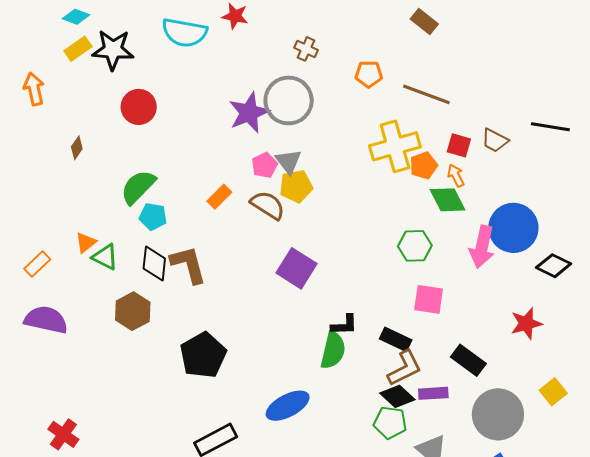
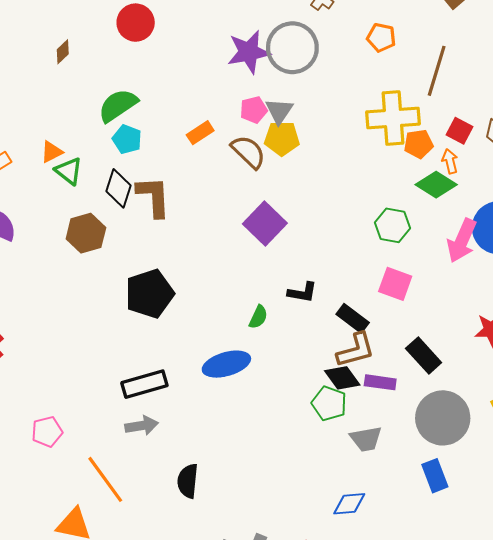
brown line: (426, 94) -> (437, 71), turned 75
green diamond: (448, 200) -> (436, 185), turned -42
green semicircle: (333, 350) -> (258, 317), moved, size x0.6

